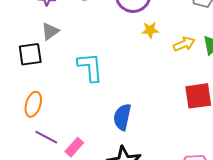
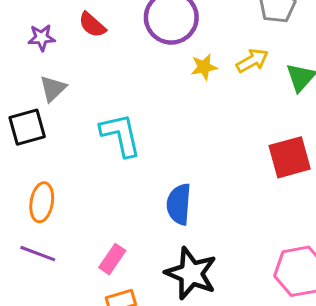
yellow arrow: (184, 44) -> (252, 61), moved
purple line: (46, 137) -> (38, 254), moved

